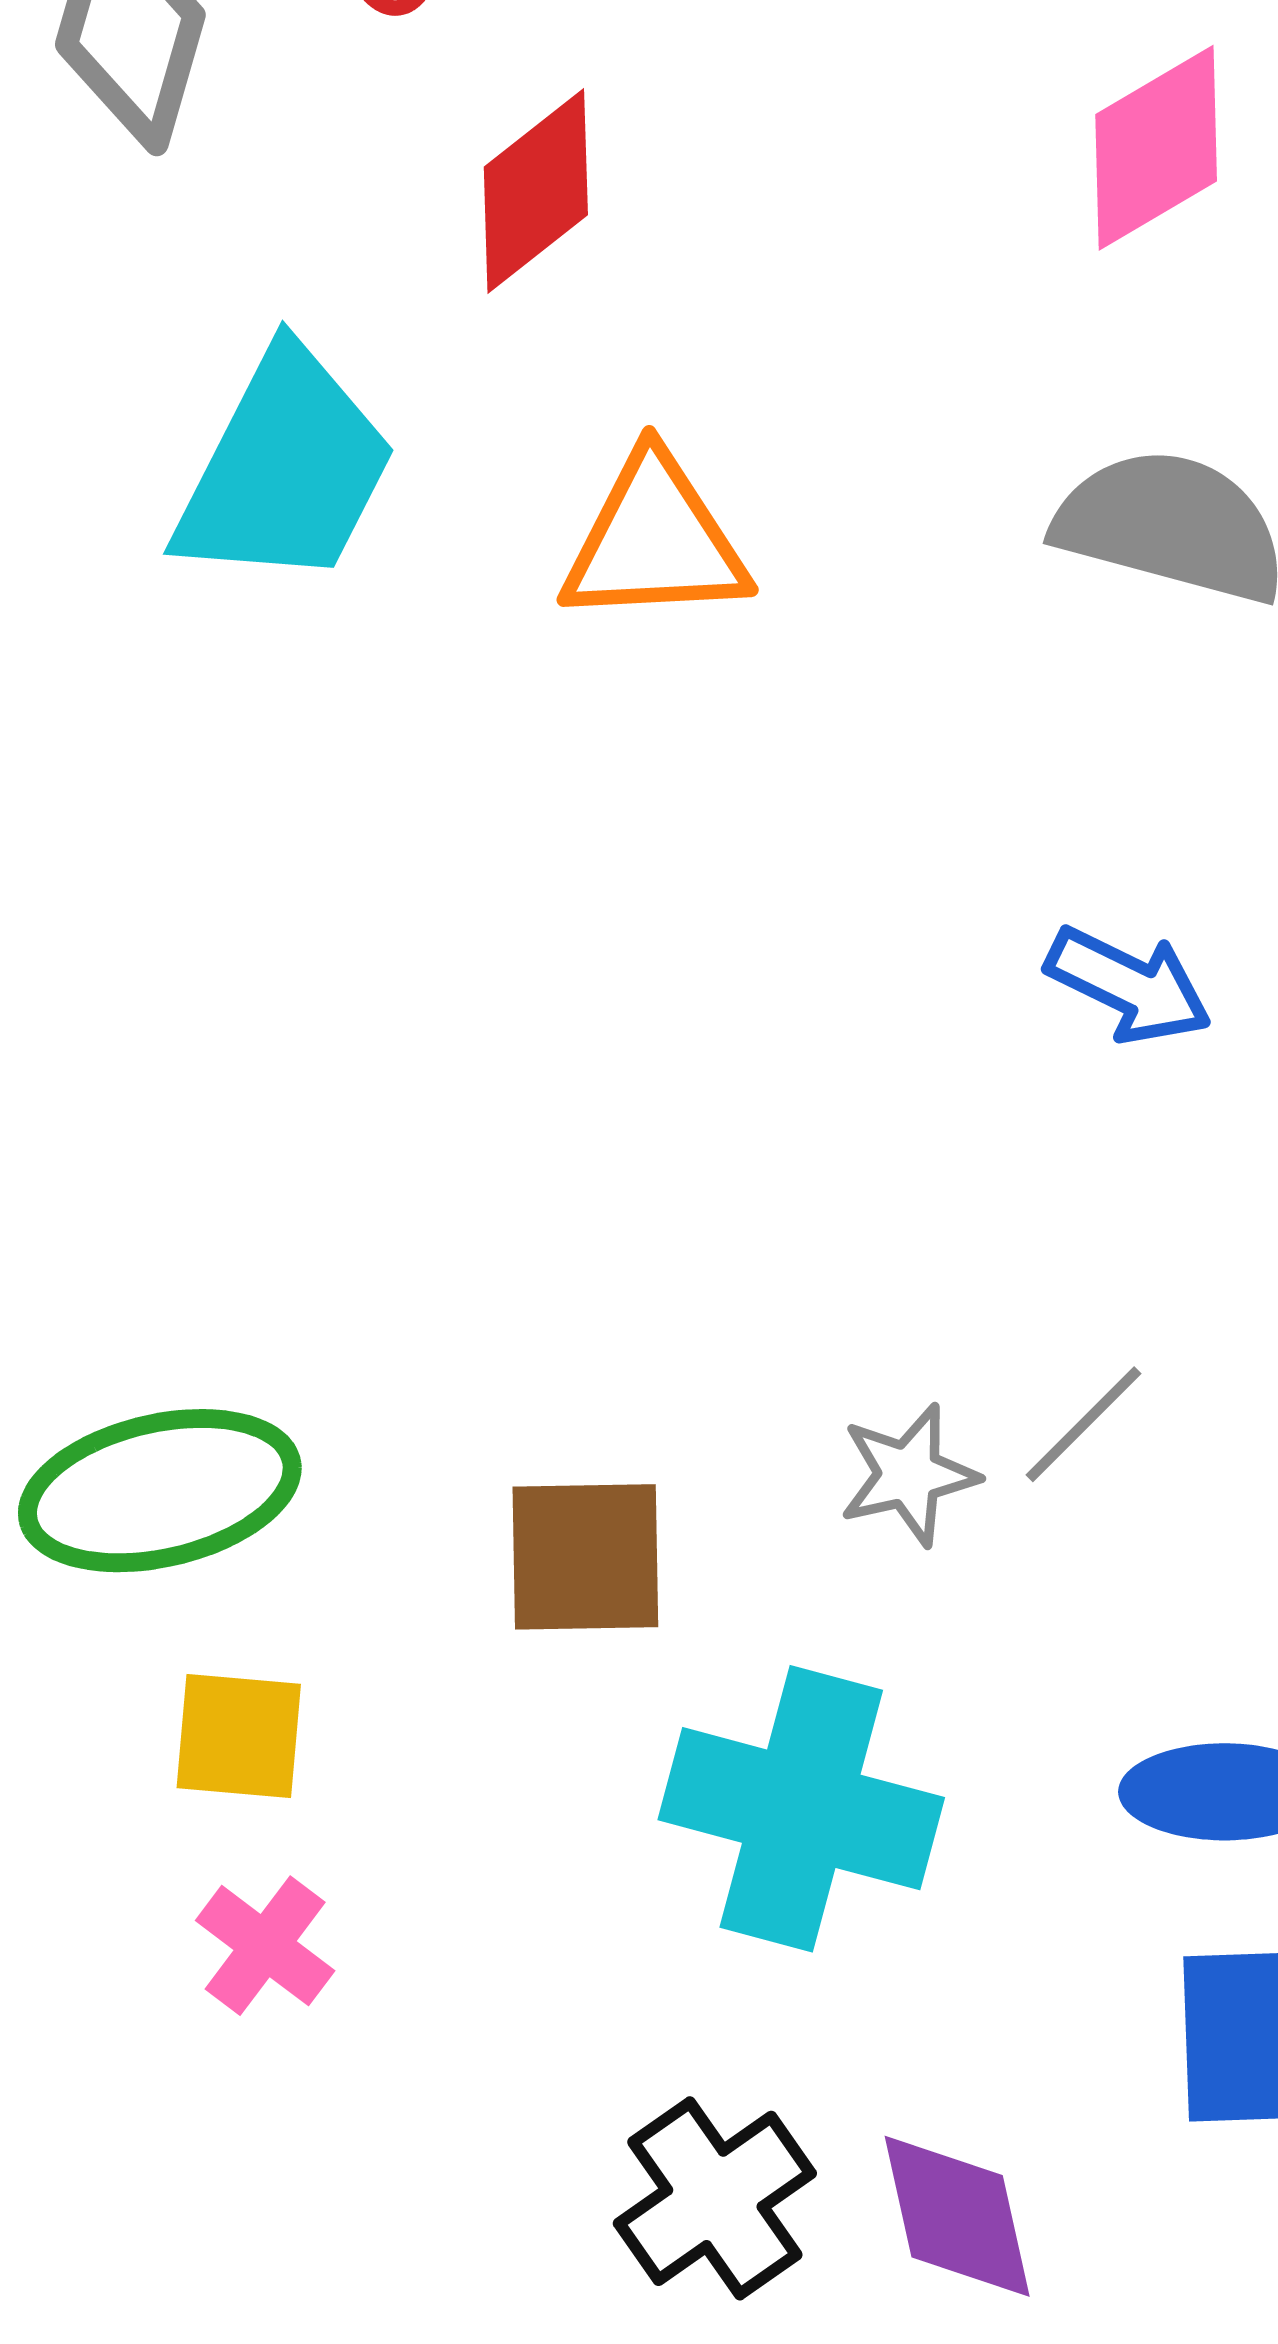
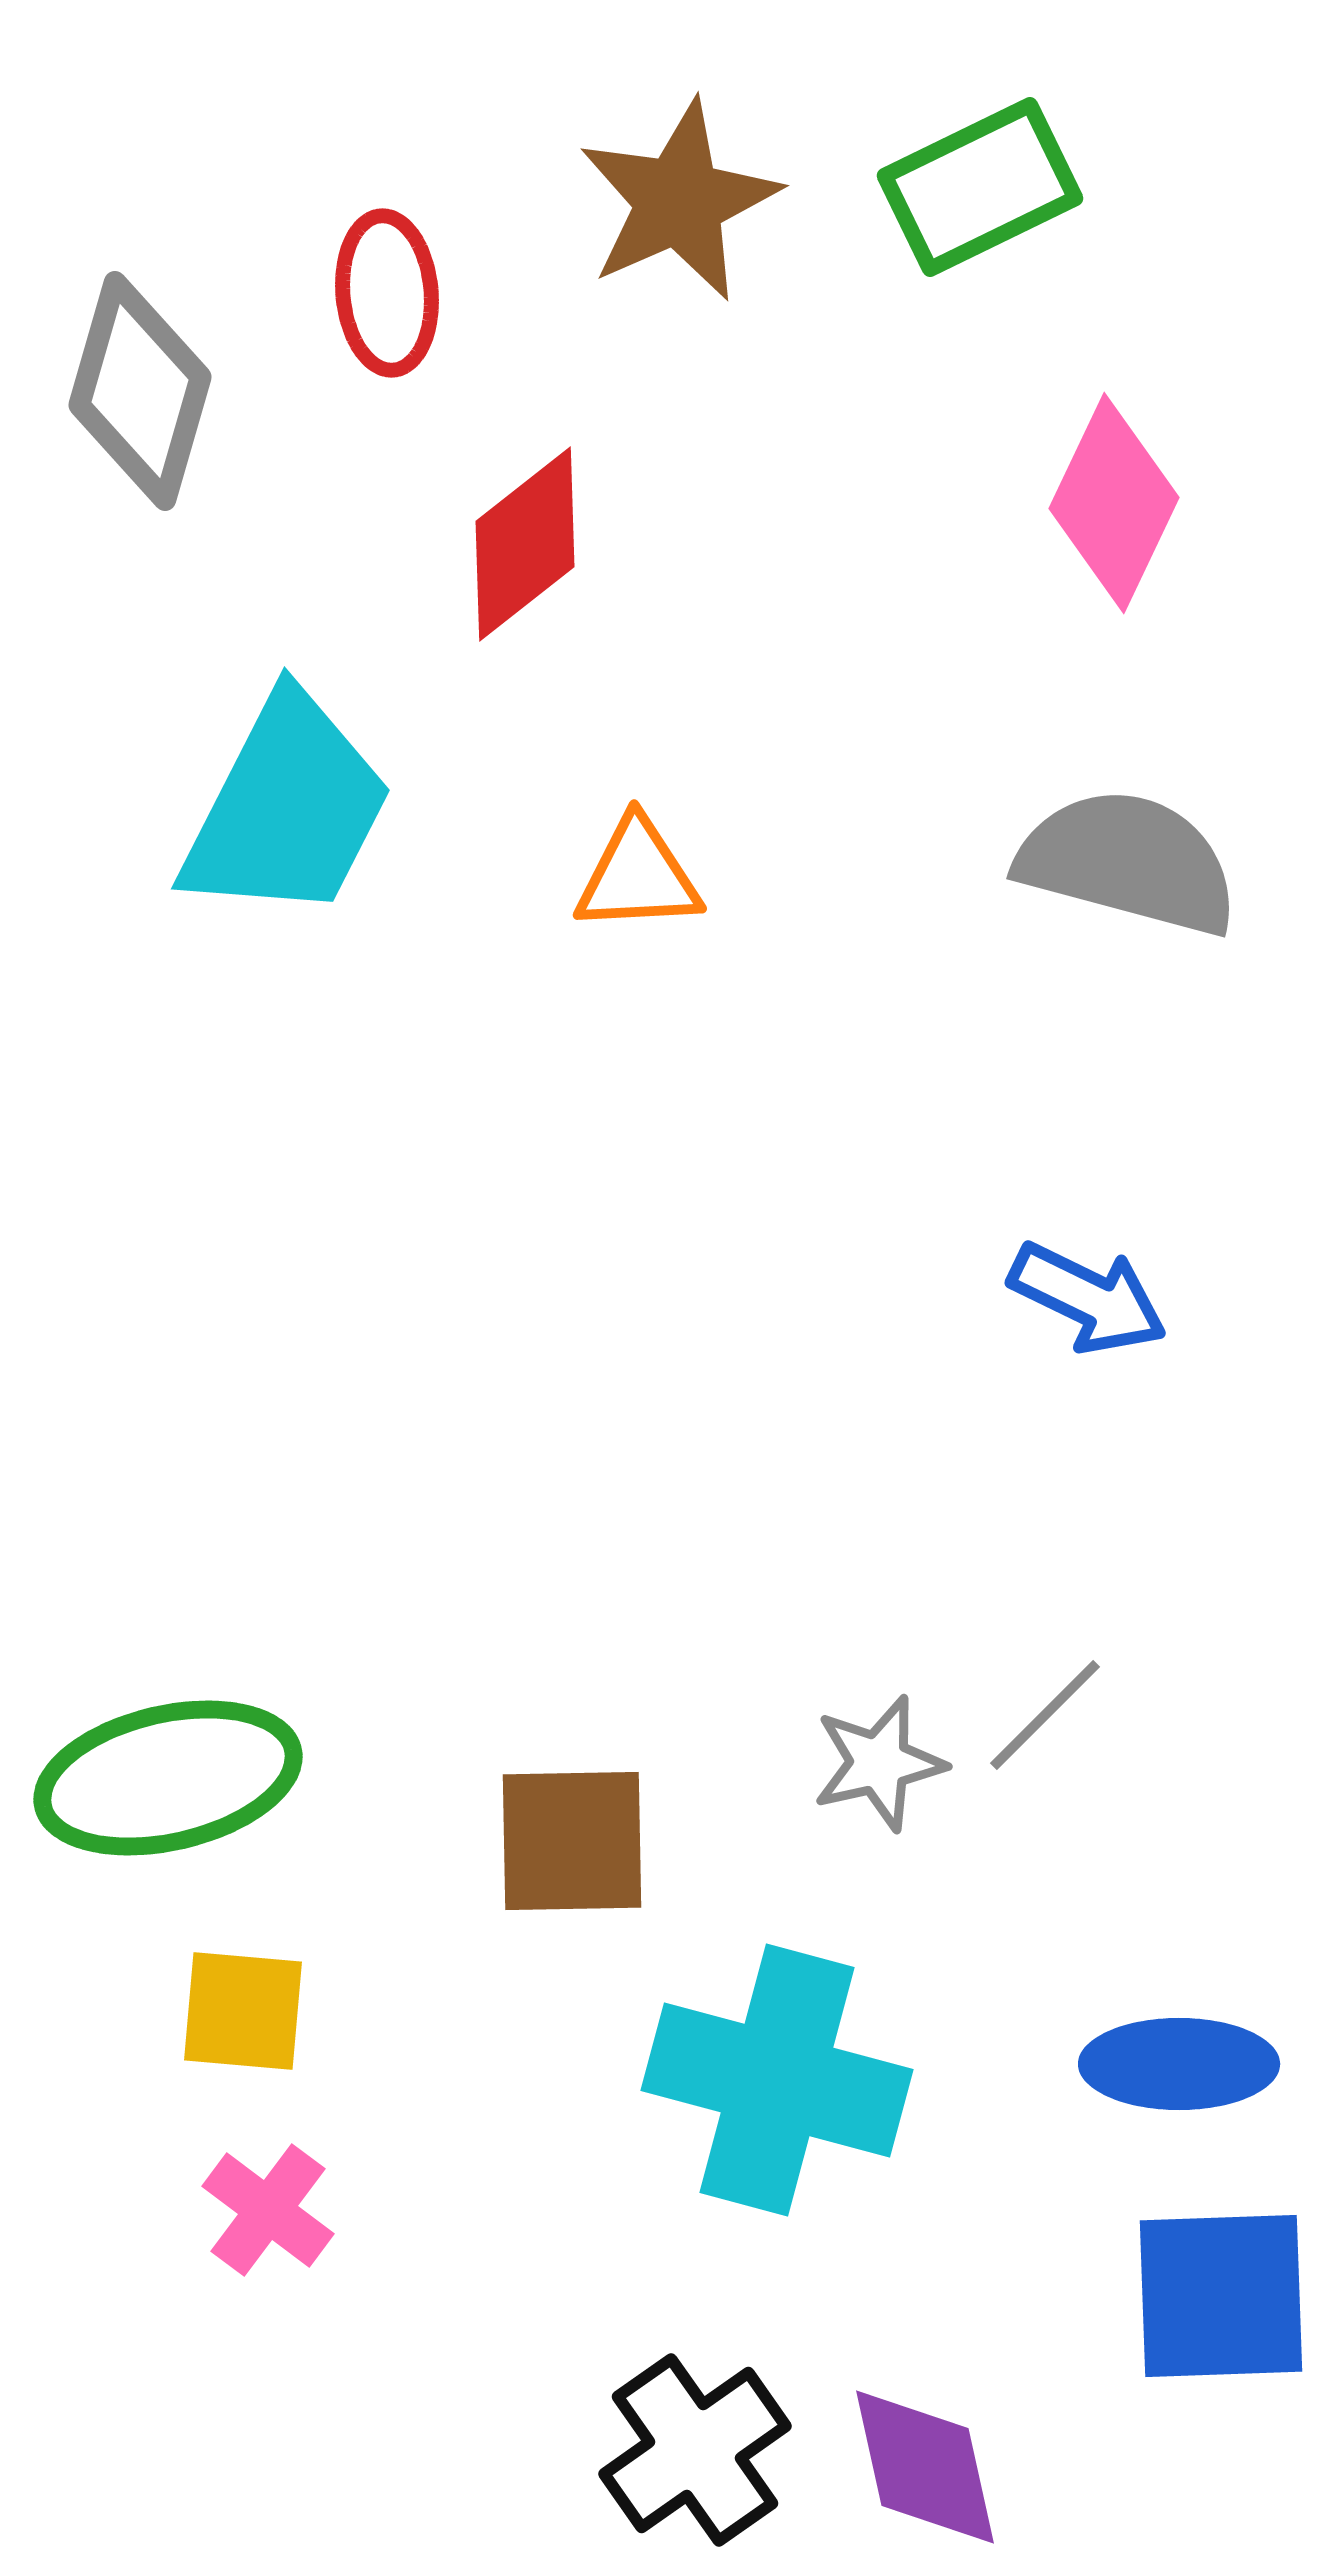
pink diamond: (1156, 148) -> (1114, 503), turned -34
orange triangle: (655, 541) -> (638, 876), size x0.7

